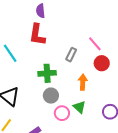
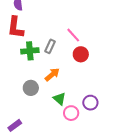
green cross: (47, 73) -> (30, 51), moved
orange arrow: (83, 82) -> (52, 74), moved, turned 49
pink circle: (62, 113) -> (71, 113), moved

